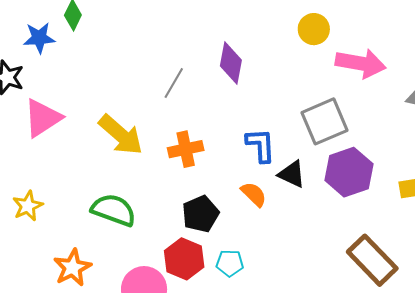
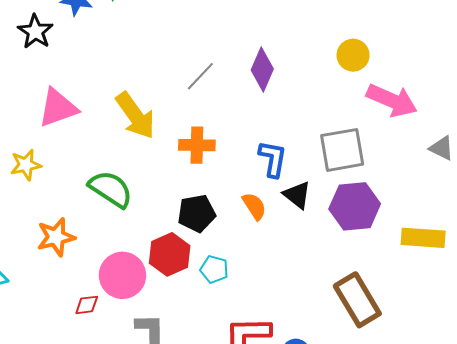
pink triangle: (43, 118) -> (58, 108), moved

